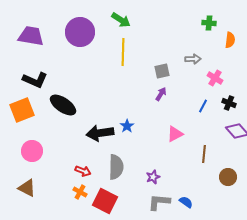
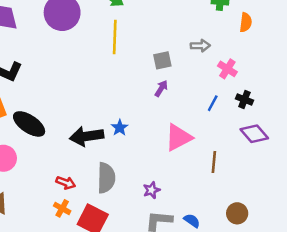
black ellipse: (63, 105) -> (29, 124), moved
pink triangle: (175, 134) -> (178, 137), size x1.4
brown circle: (228, 177) -> (237, 213), moved

